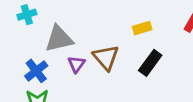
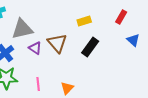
purple triangle: (76, 64) -> (35, 48), turned -32

